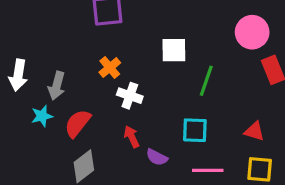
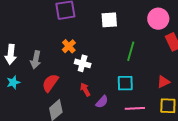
white square: (174, 50) -> (109, 20), moved
cyan star: (42, 116) -> (13, 82), moved
red triangle: (254, 131) -> (163, 82), turned -40
purple semicircle: (157, 157) -> (102, 102), turned -72

